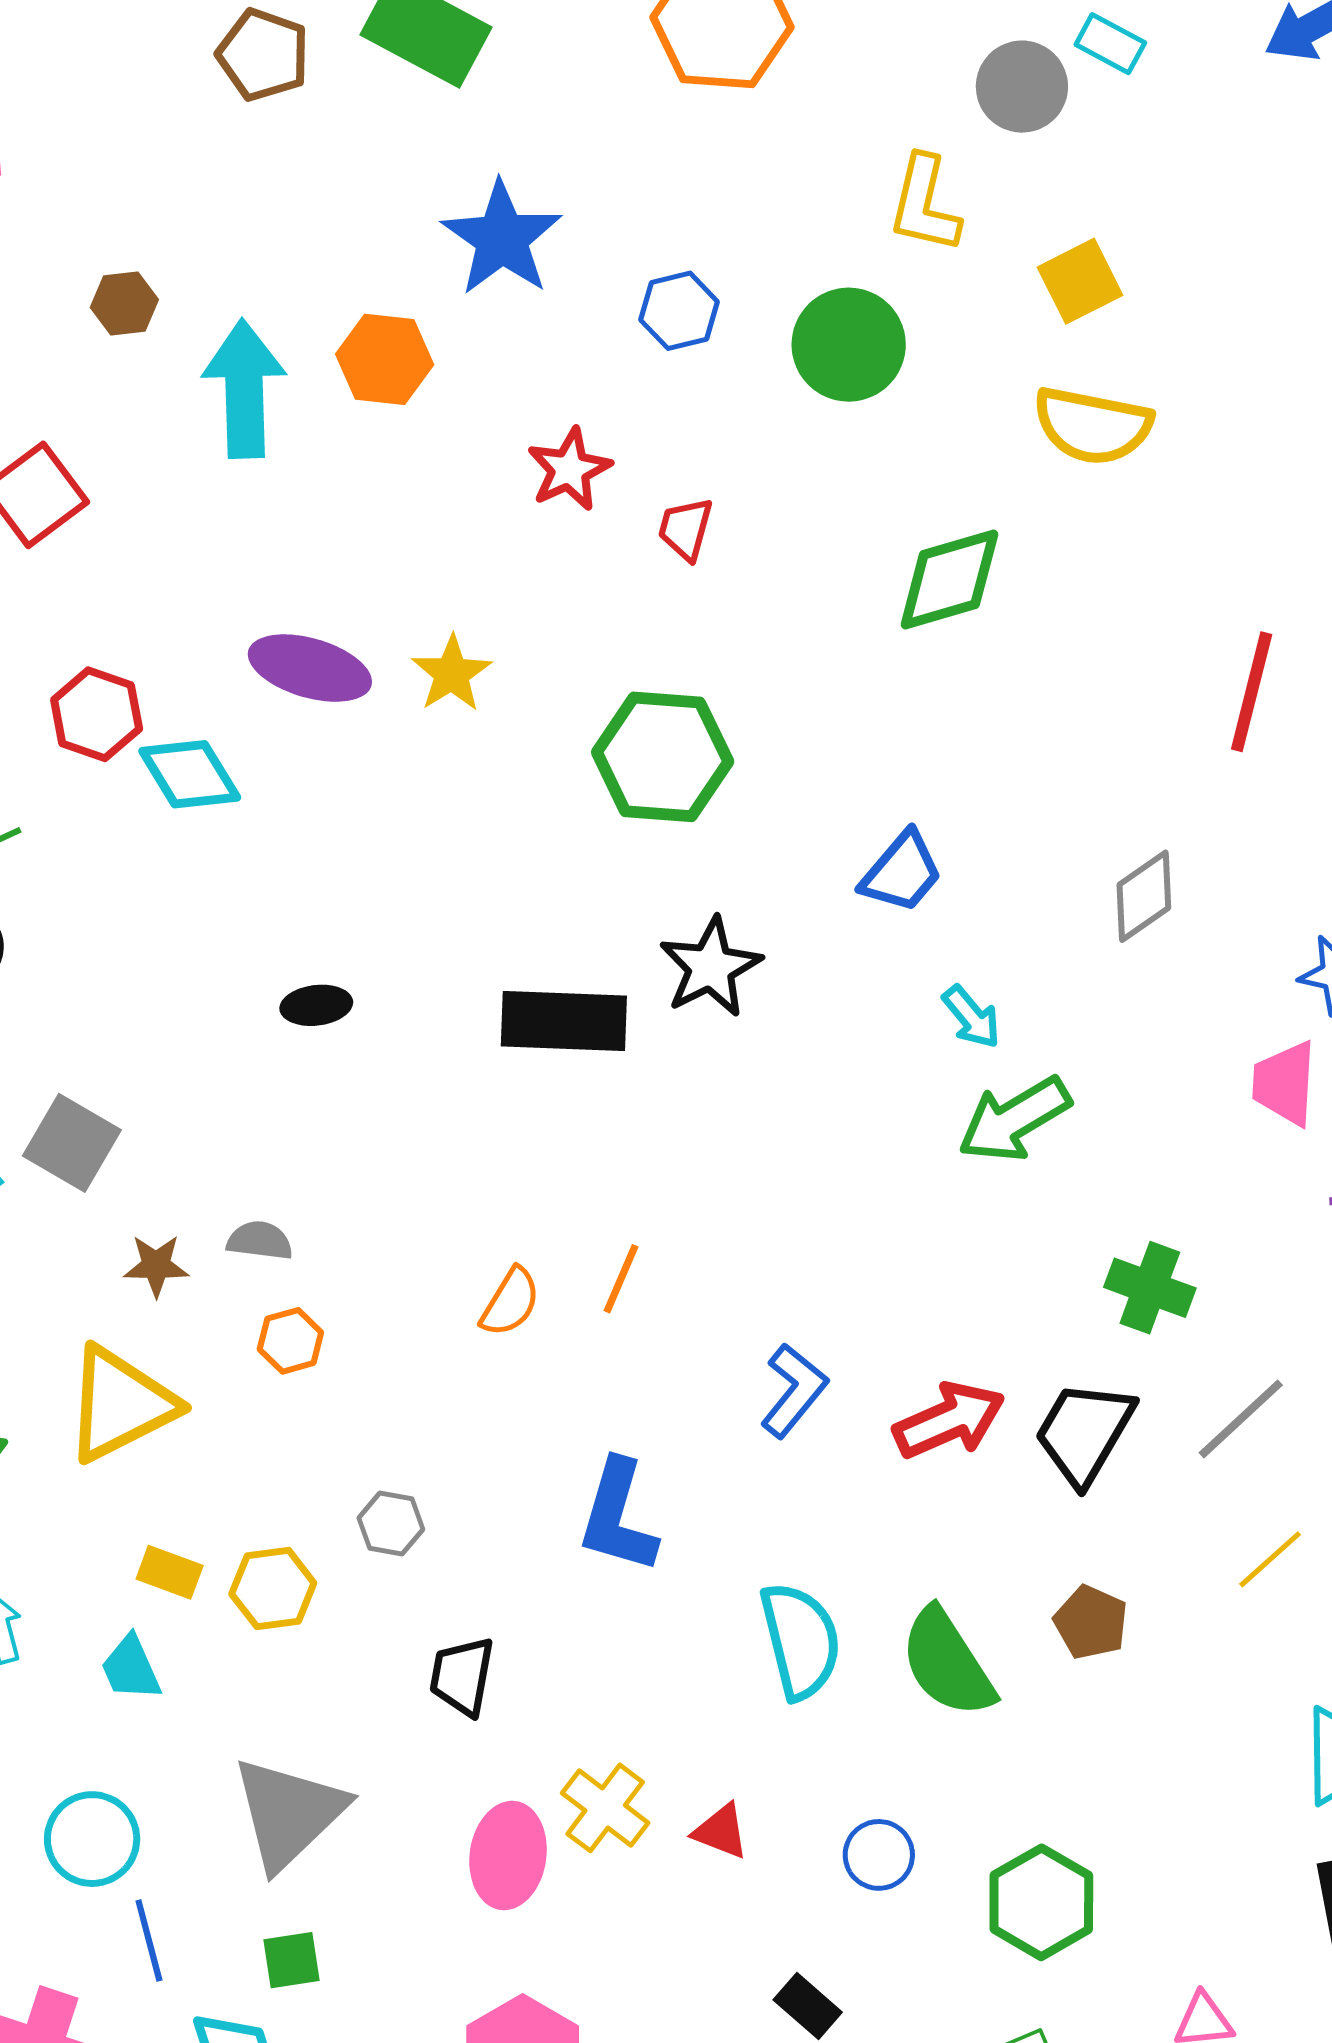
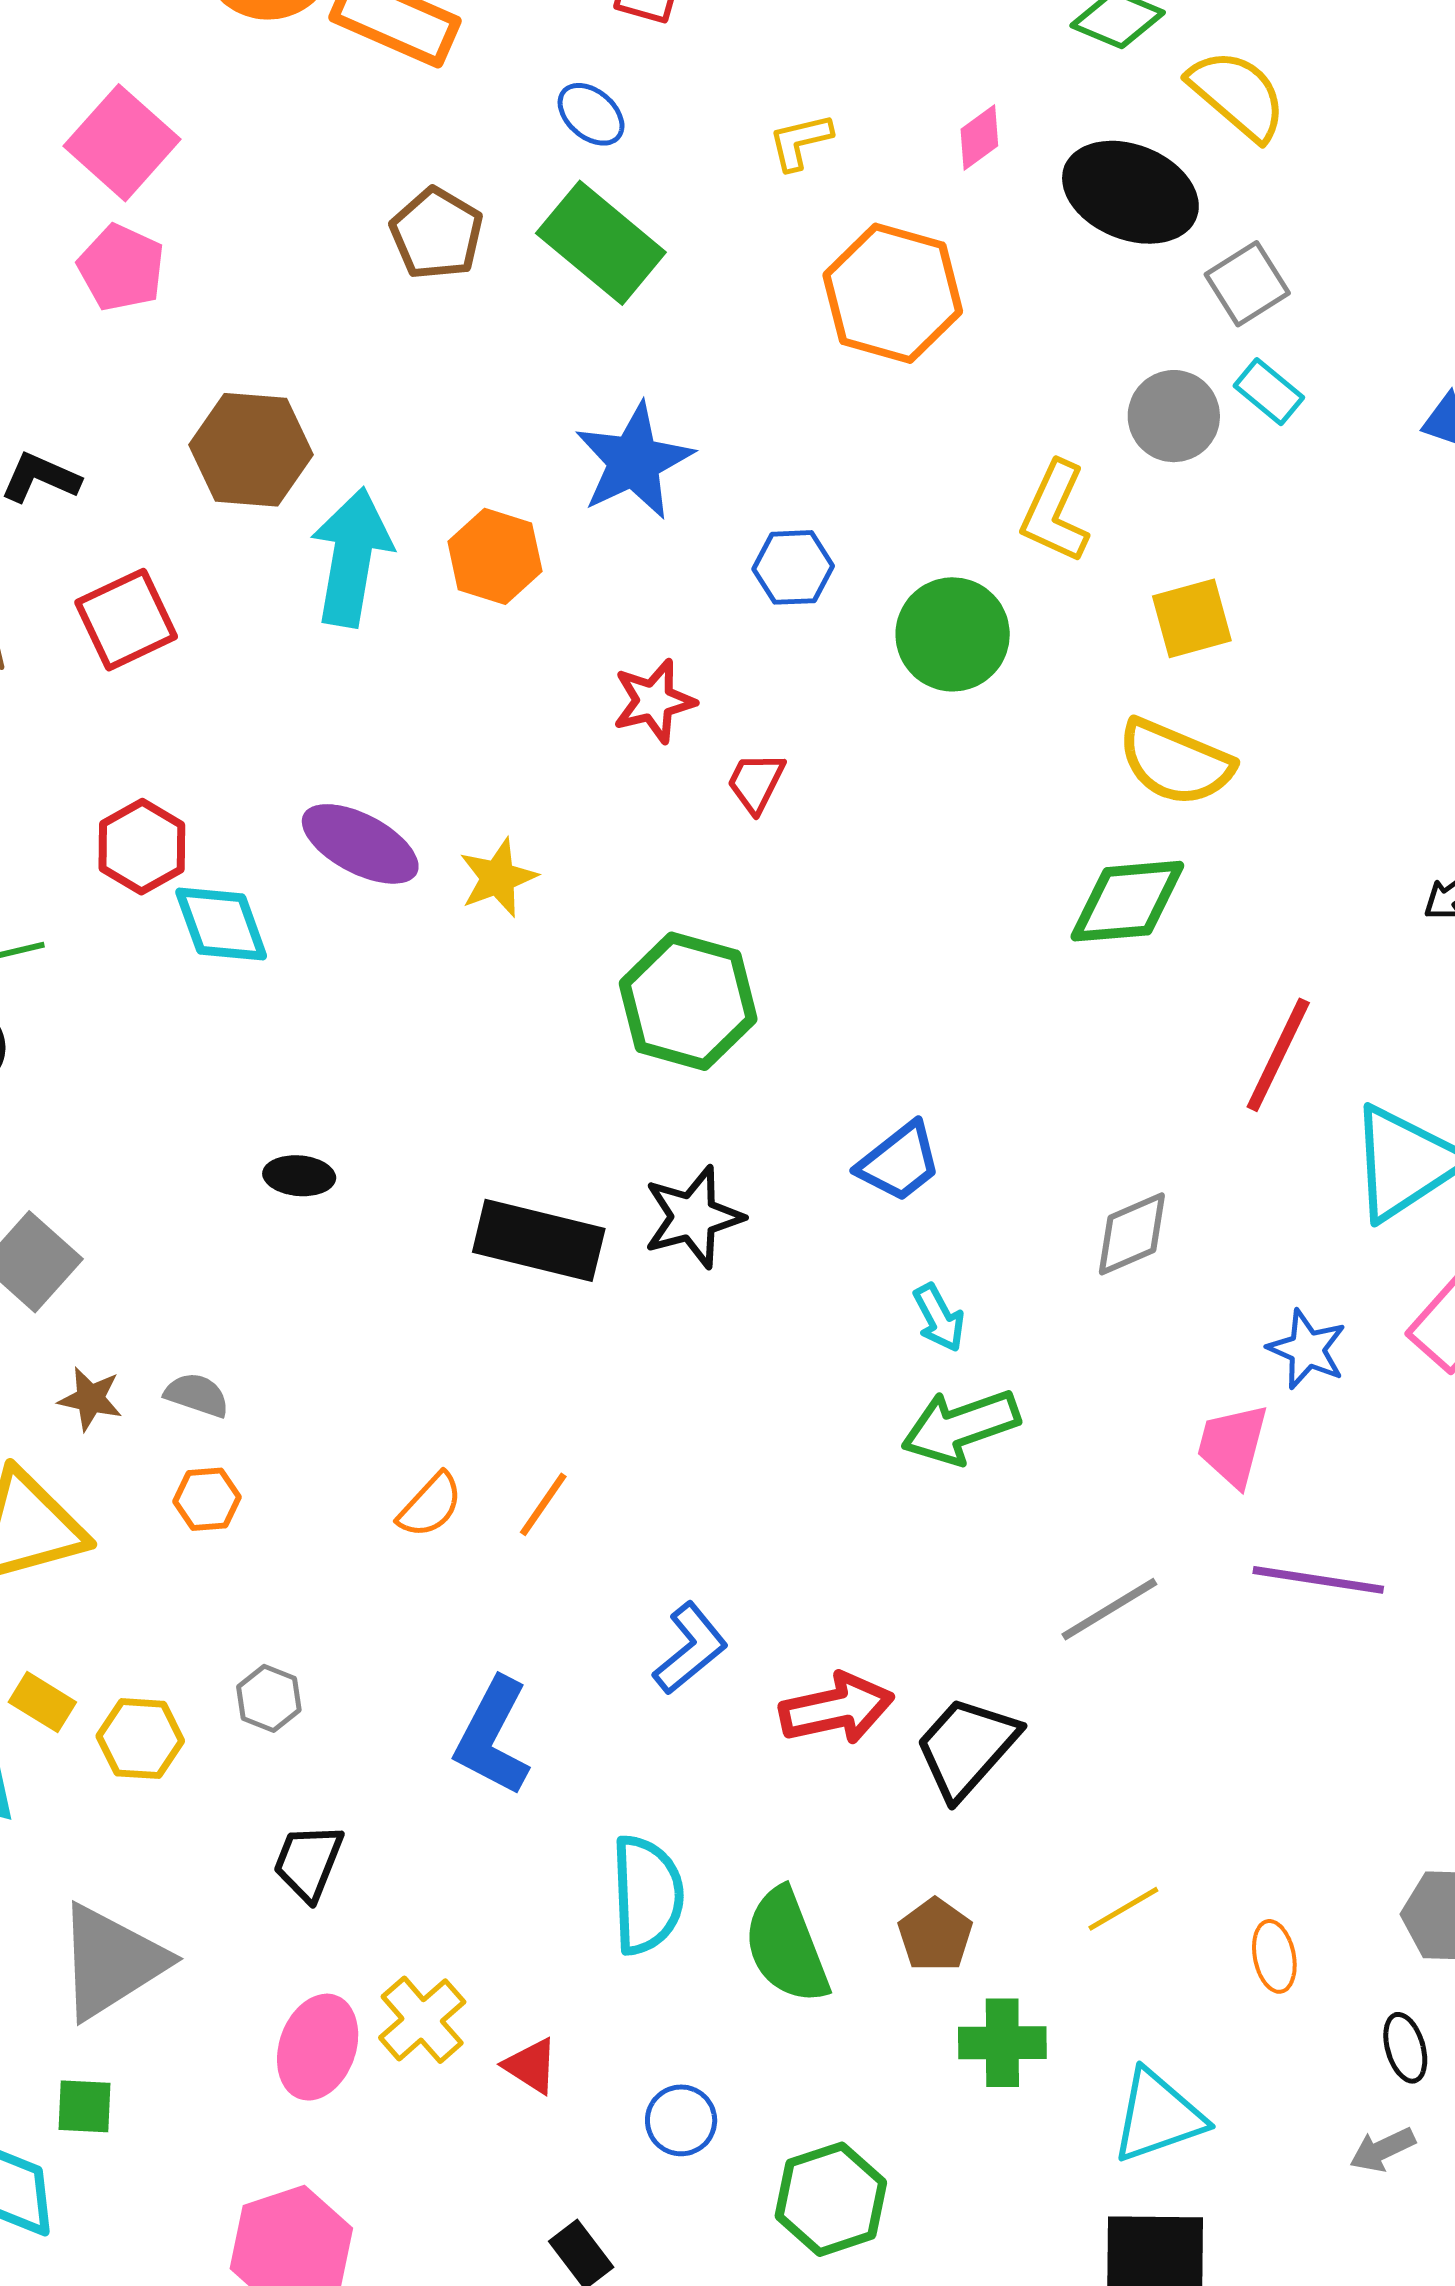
brown hexagon: (124, 304) -> (251, 450), size x1.8
green diamond: (949, 579) -> (1127, 901), moved
green cross: (1150, 1288) -> (1002, 2043), moved, turned -32
gray line: (1241, 1419) -> (1109, 1609), moved

